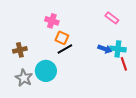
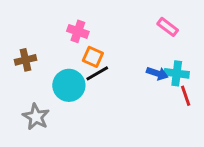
brown cross: (20, 50) -> (25, 60), moved
cyan circle: (46, 71) -> (69, 85), moved

